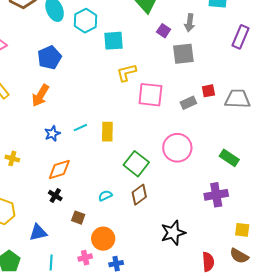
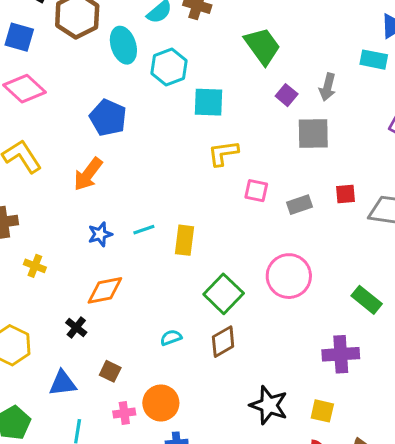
blue pentagon: (49, 58) -> (108, 118), turned -30
pink square: (150, 95) -> (256, 191), size x0.6
gray rectangle: (188, 103) -> (300, 205), moved
black cross: (55, 196) -> (76, 327), moved
brown square: (78, 218) -> (110, 371), moved
yellow square: (242, 230) -> (322, 411), moved
black star: (173, 233) -> (269, 405), turned 30
pink cross: (85, 258) -> (124, 413), moved

